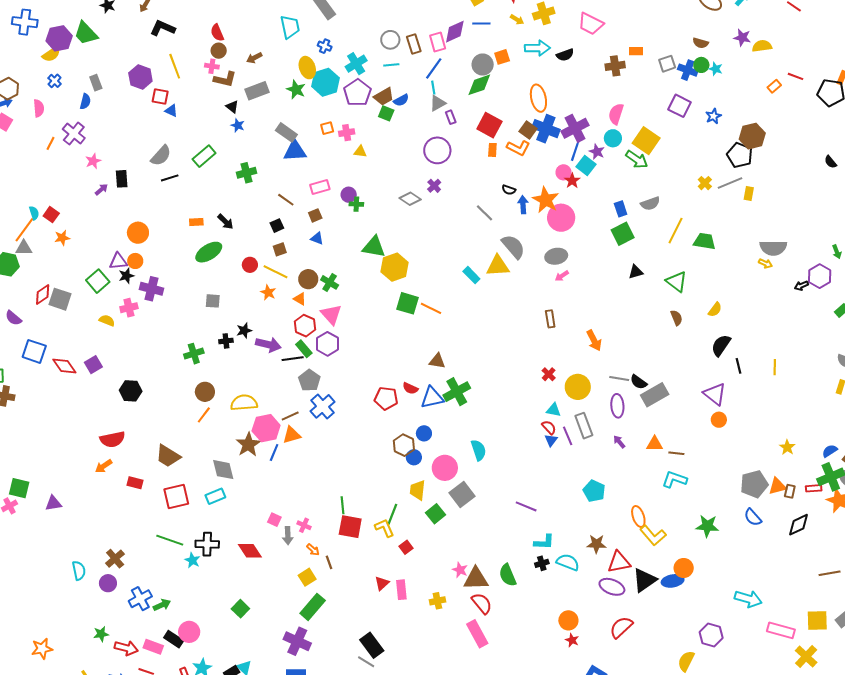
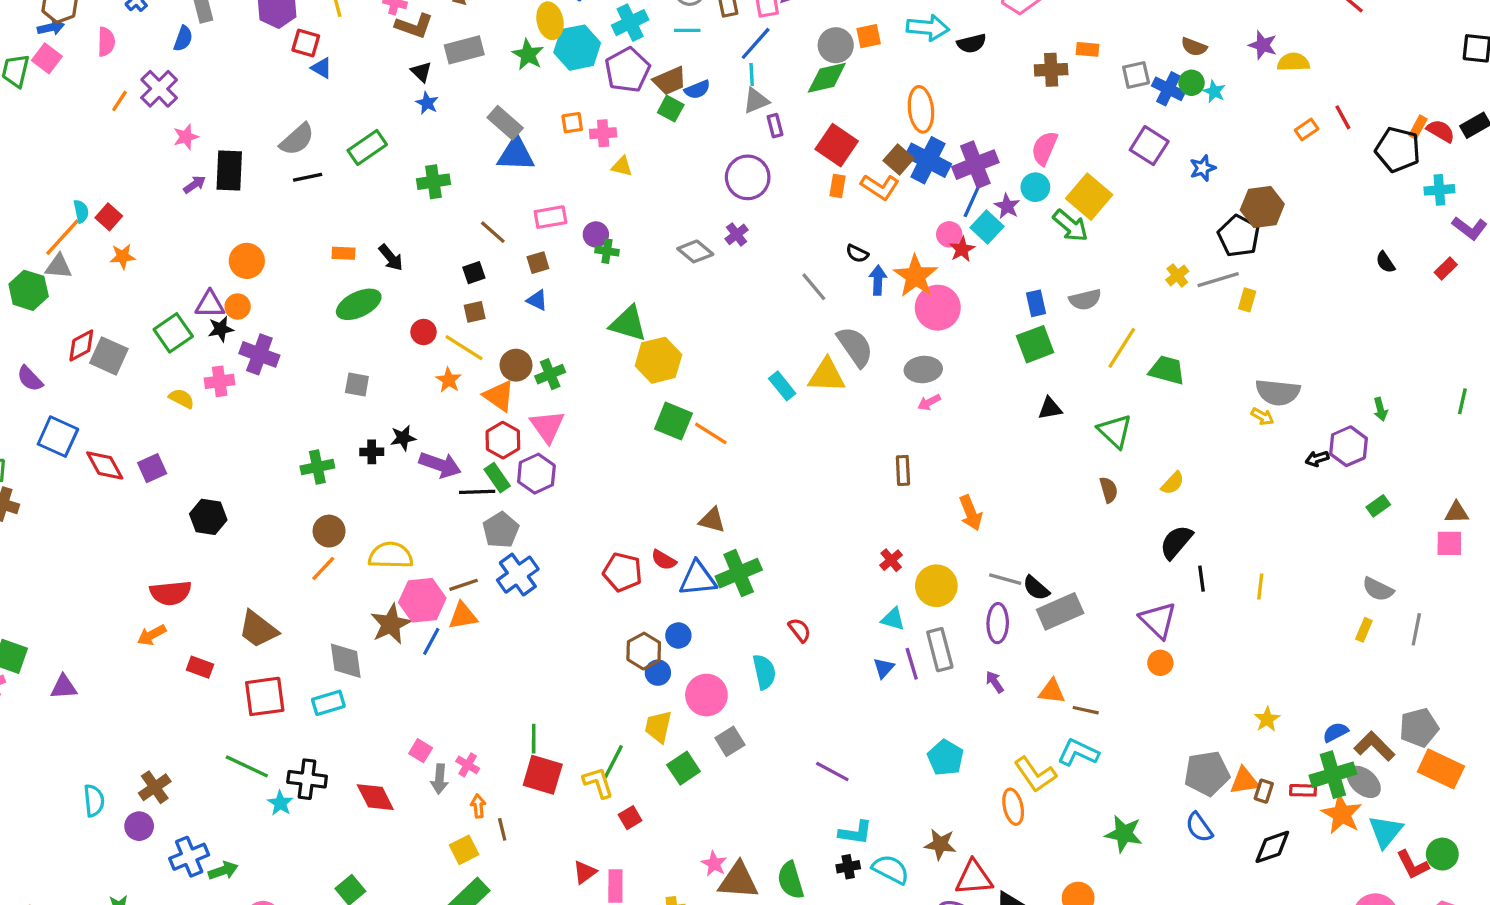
red line: (796, 76) -> (1343, 117), turned 35
black rectangle: (122, 179) -> (229, 171), size x1.4
green cross: (330, 282) -> (550, 374), turned 30
orange triangle: (300, 299) -> (499, 396), size x1.5
red semicircle: (549, 427) -> (800, 630), moved
gray square: (462, 495) -> (730, 741), size x0.7
yellow L-shape: (653, 535) -> (1035, 774), moved
orange arrow: (313, 550) -> (478, 806), turned -144

